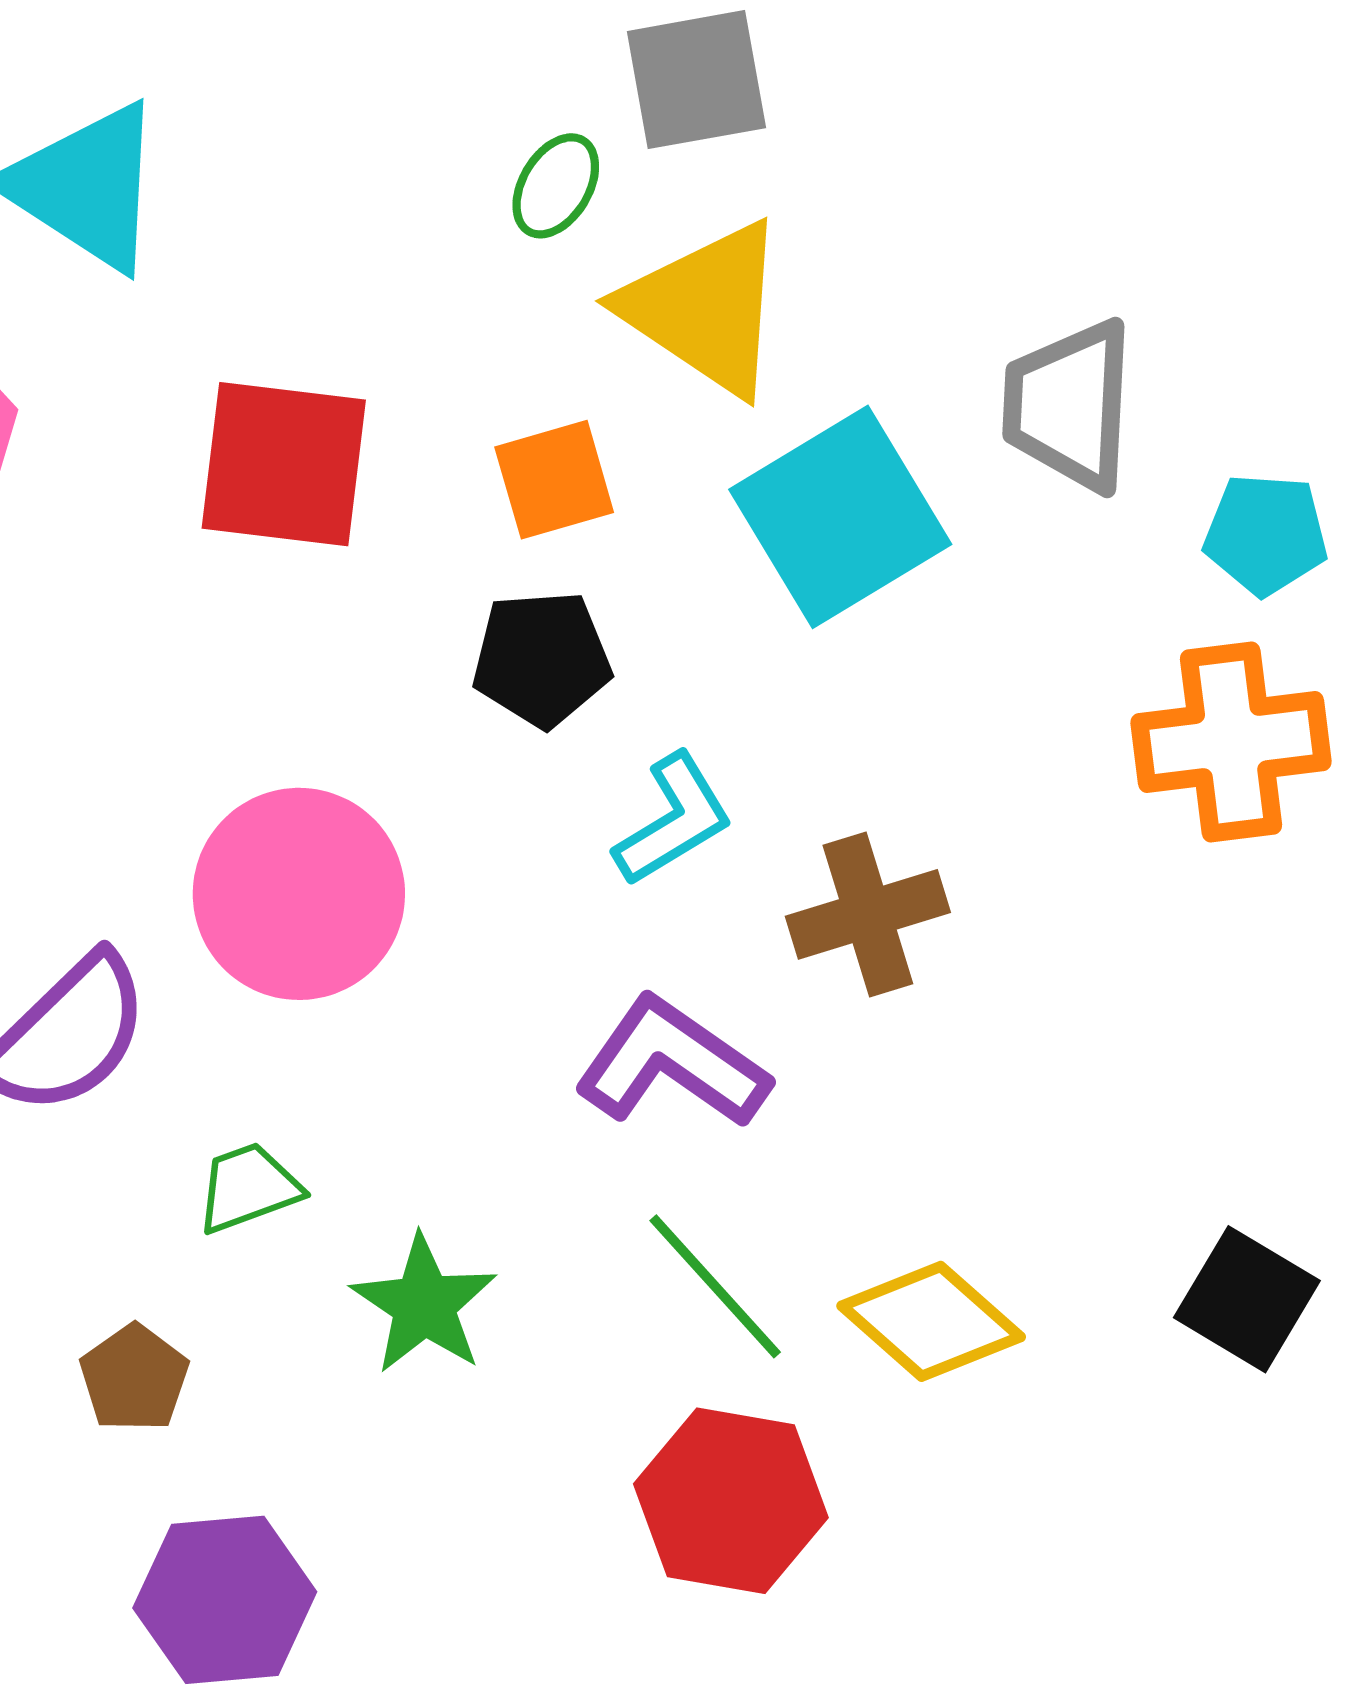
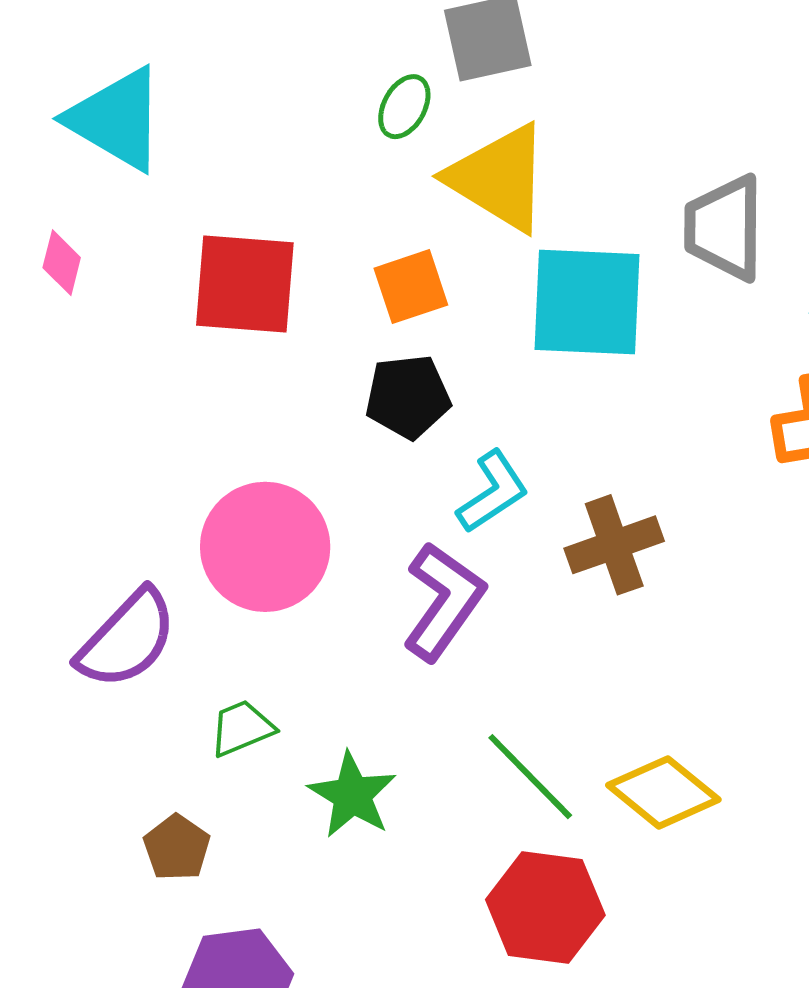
cyan square: (840, 517) -> (587, 302), turned 36
purple L-shape: (672, 1063) -> (444, 601), moved, turned 93

